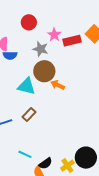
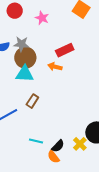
red rectangle: (72, 41) -> (65, 50), moved
gray star: (40, 49) -> (21, 44), moved
brown circle: (44, 71) -> (25, 58), moved

